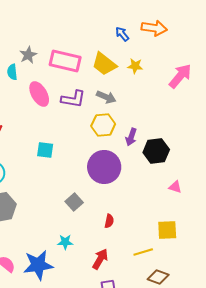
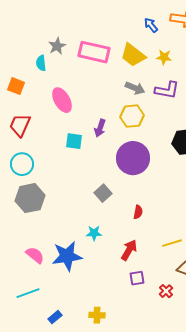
pink ellipse: (39, 94) -> (62, 100), moved
purple L-shape: (73, 99) -> (167, 90), moved
purple arrow: (131, 137) -> (100, 128), moved

